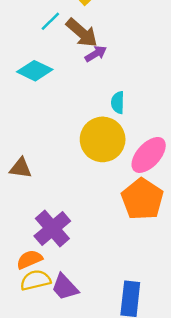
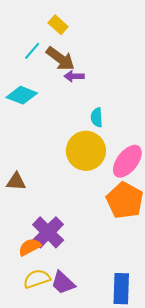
purple arrow: (96, 54) -> (74, 76), turned -144
orange semicircle: (29, 259) -> (30, 247), moved

